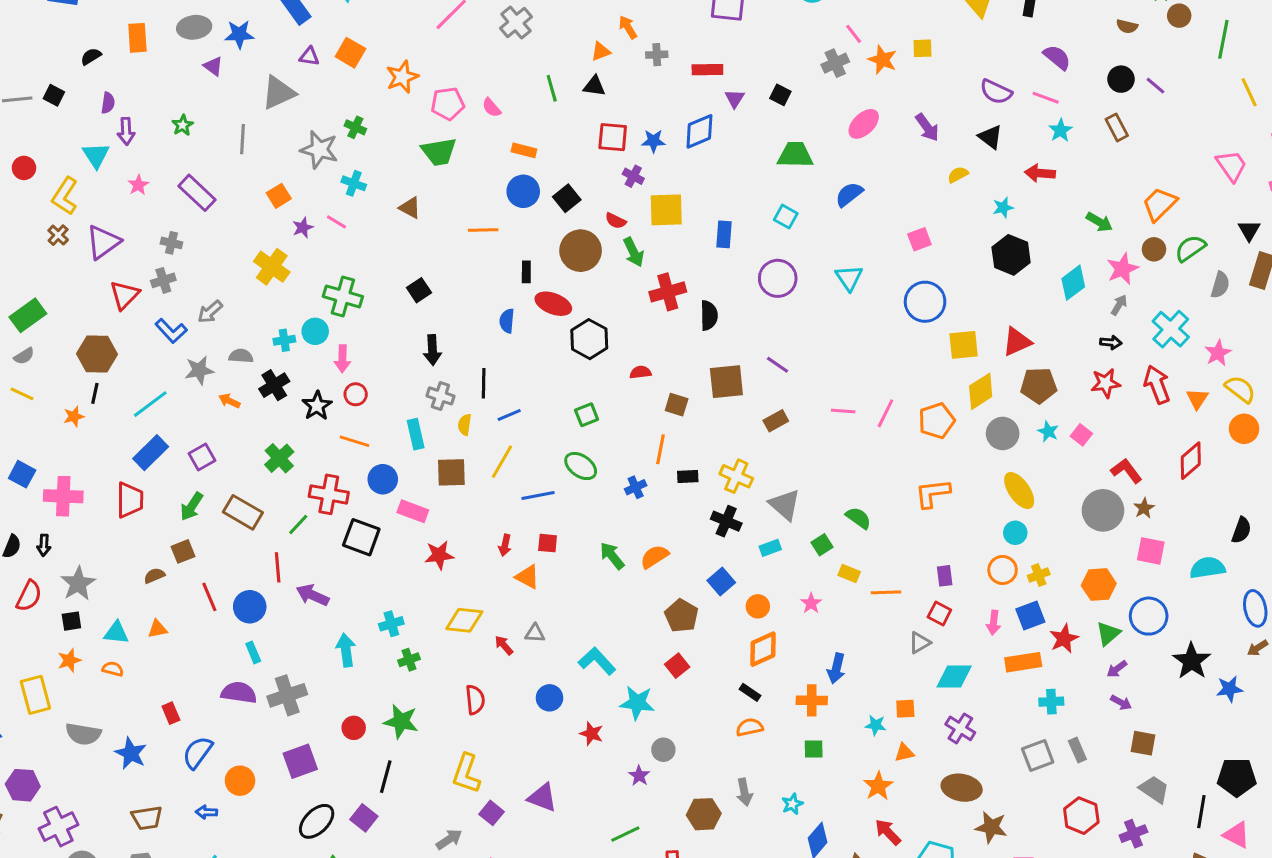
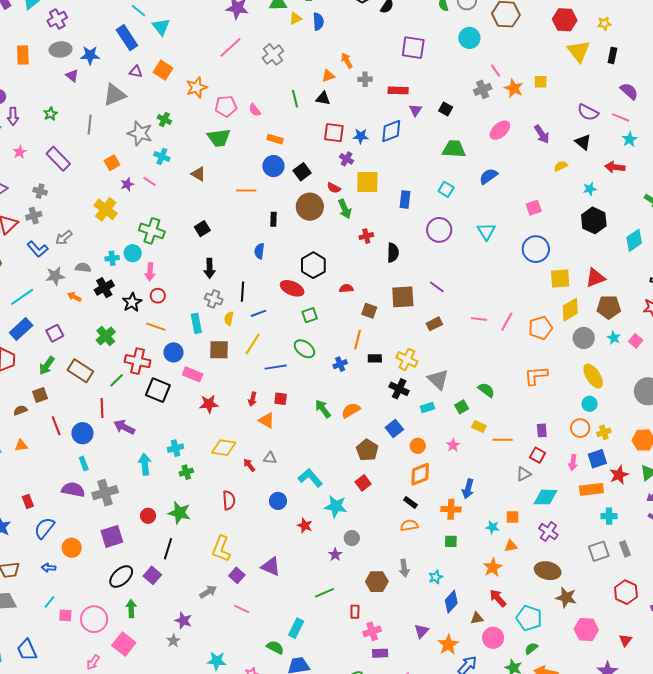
red cross: (668, 292) -> (366, 236), size x0.6
red ellipse: (553, 304) -> (292, 288), moved

